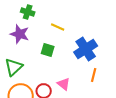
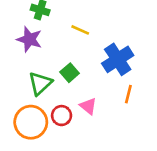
green square: (48, 50) -> (70, 73), moved, turned 32
green triangle: (14, 67) -> (40, 83), moved

